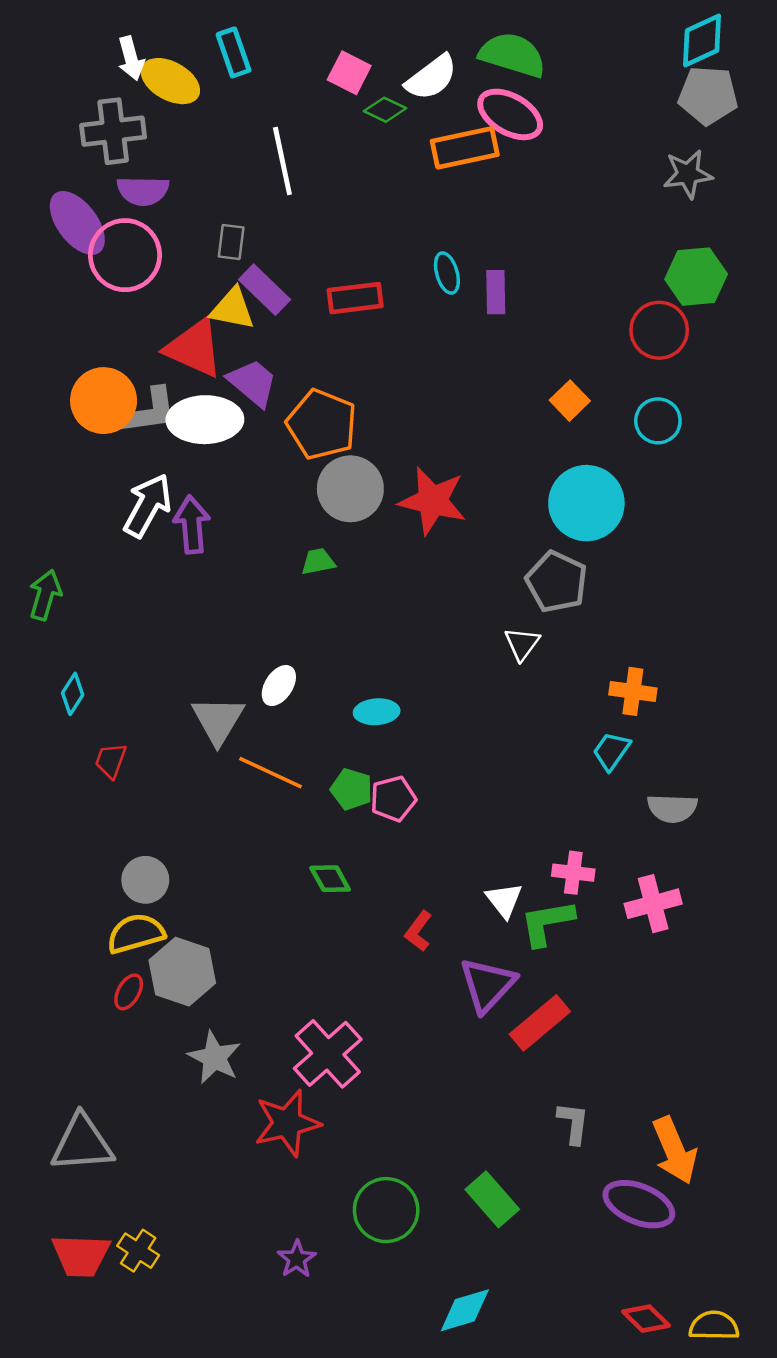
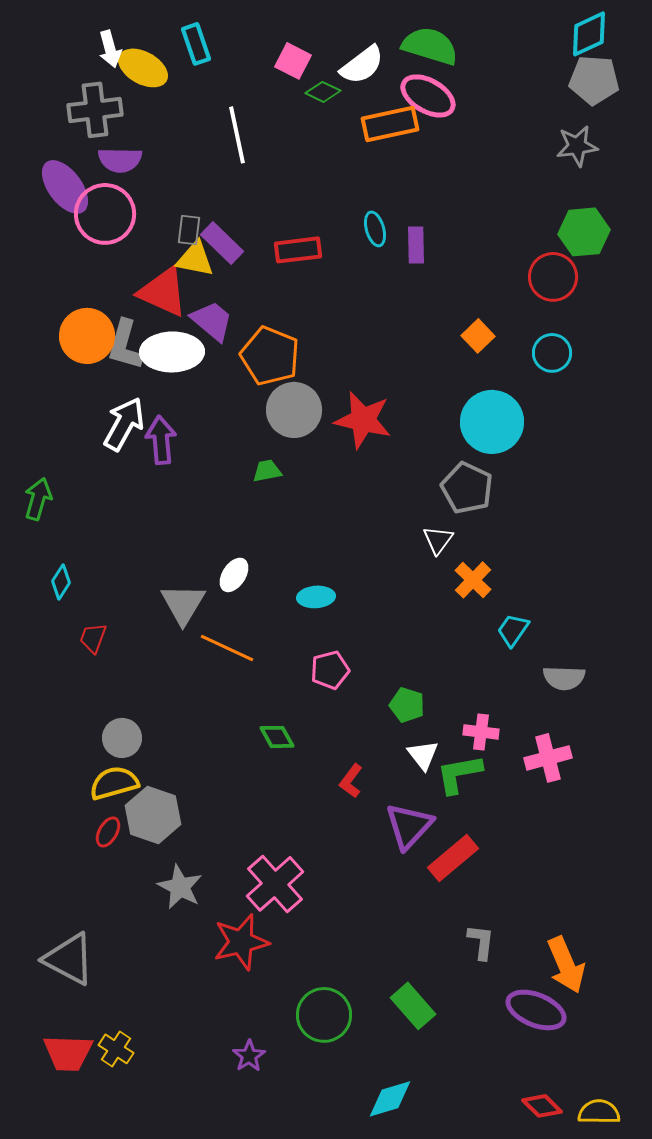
gray rectangle: (231, 242) -> (189, 230), moved
gray L-shape: (149, 411) -> (125, 345), turned 114
orange cross: (633, 691) -> (473, 580), moved, turned 36
green pentagon: (352, 789) -> (407, 705), moved
gray triangle: (82, 1143) -> (69, 959), turned 32

